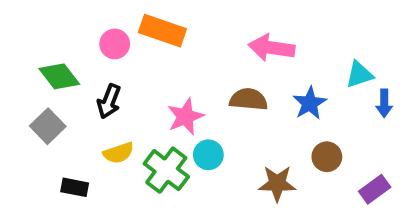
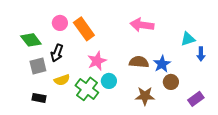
orange rectangle: (162, 31) -> (84, 29), moved, turned 35
brown semicircle: (248, 99) -> (139, 62), moved
blue star: (310, 103) -> (162, 64), moved
gray square: (48, 126) -> (38, 66), moved, turned 30

